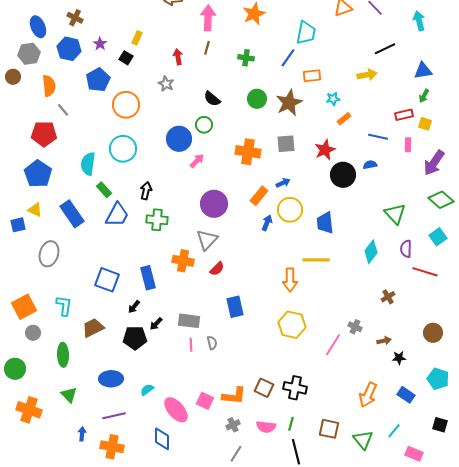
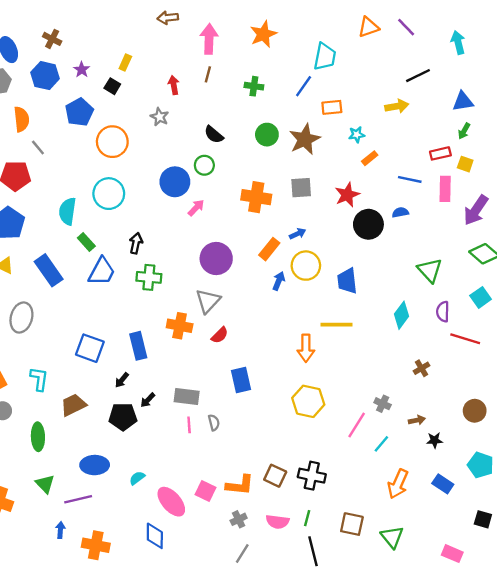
pink rectangle: (408, 145) -> (445, 189), size x1.5
purple line: (114, 416) -> (78, 499), moved
cyan line: (394, 431) -> (381, 444), moved

